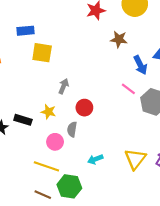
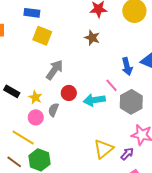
brown star: (119, 39) -> (92, 38), moved
gray arrow: (64, 86) -> (55, 70), size x1.5
yellow star: (48, 112) -> (35, 97), moved
cyan arrow: (95, 159) -> (94, 100), moved, size x1.5

